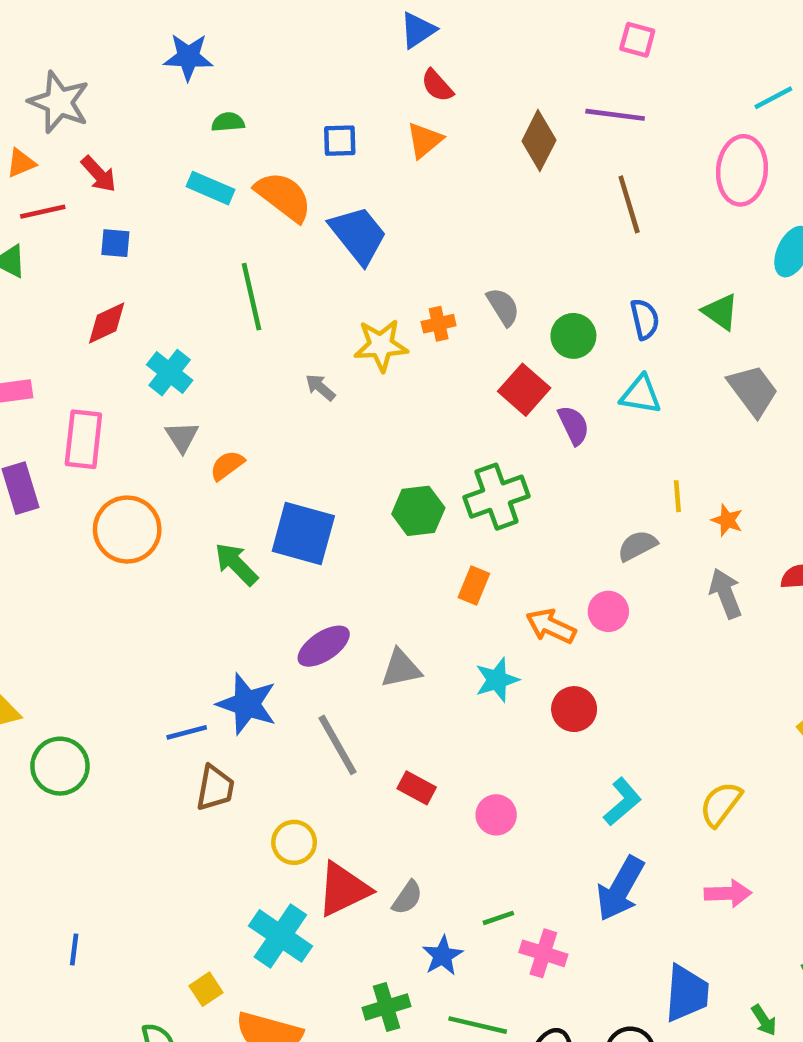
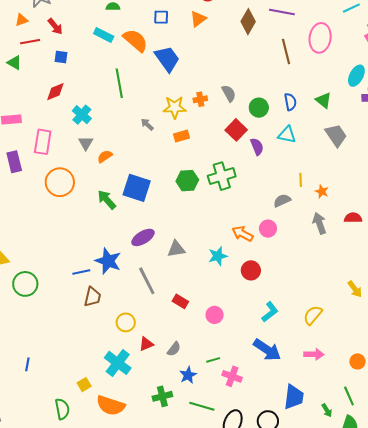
pink ellipse: (742, 170) -> (320, 38), moved
orange rectangle: (474, 585) -> (182, 136), moved, turned 49
red triangle: (343, 889) -> (146, 344), size x0.6
blue arrow: (620, 889) -> (267, 350), turned -88

